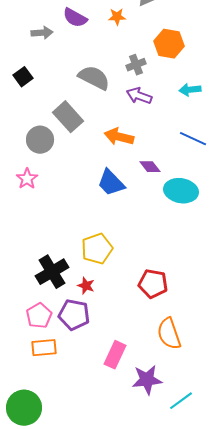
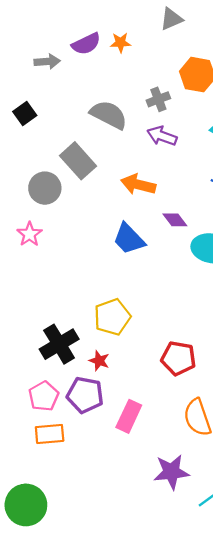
orange star: (117, 17) -> (121, 43), moved
purple semicircle: (75, 18) -> (86, 44), turned -55
pink rectangle: (115, 355) -> (129, 416), moved

